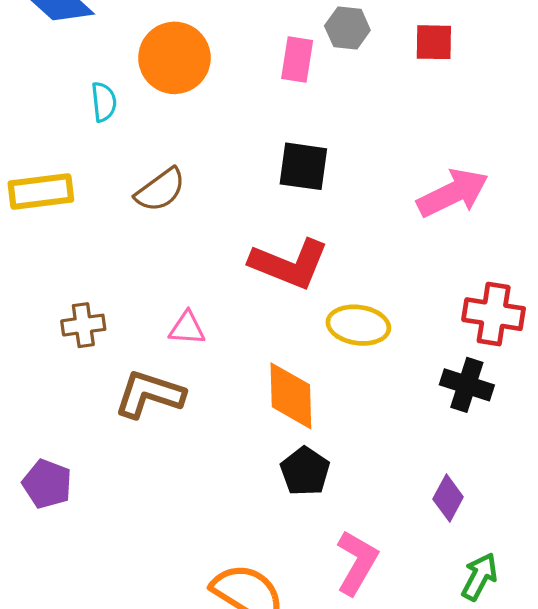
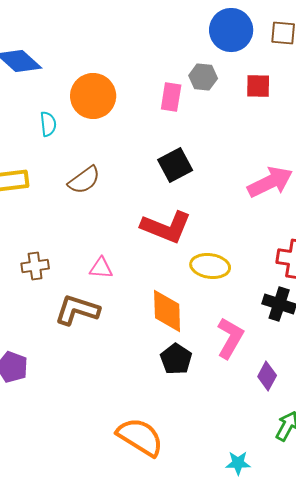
black square: (303, 166) -> (175, 165), turned -36
pink L-shape: (357, 562) -> (230, 338), moved

